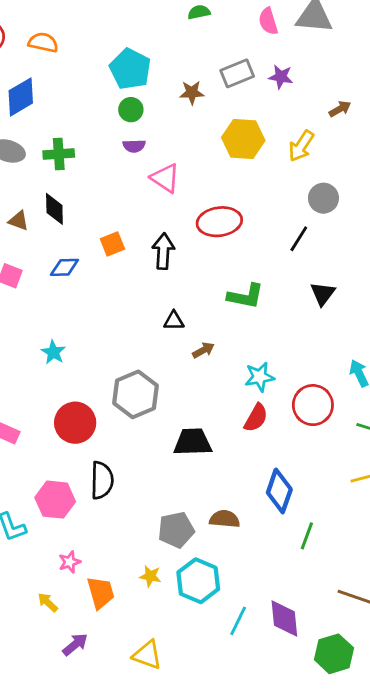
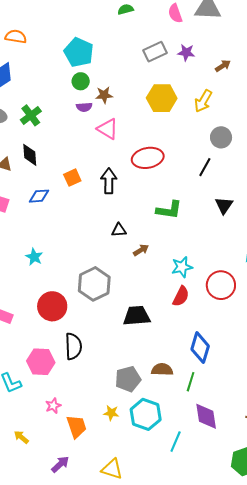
brown star: (192, 93) -> (104, 95), moved
brown arrow: (340, 109) -> (223, 66), moved
green cross: (59, 154) -> (31, 115), turned -30
green line: (307, 536) -> (191, 382), moved
yellow arrow: (48, 602) -> (21, 437), moved
purple diamond: (284, 618) -> (206, 416), moved

